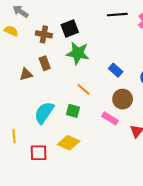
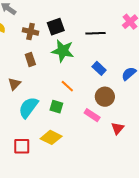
black line: (117, 15) -> (96, 33), moved
brown triangle: (26, 74) -> (14, 84), moved, turned -32

